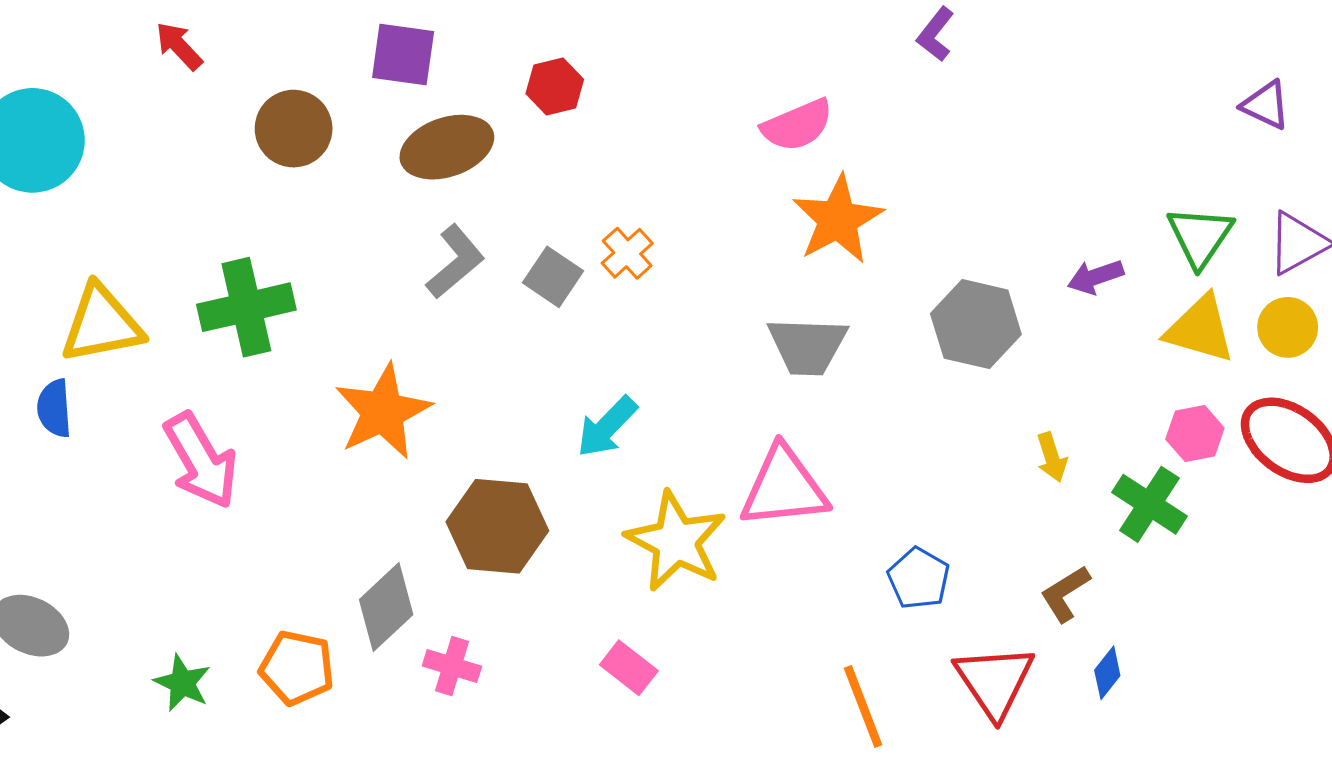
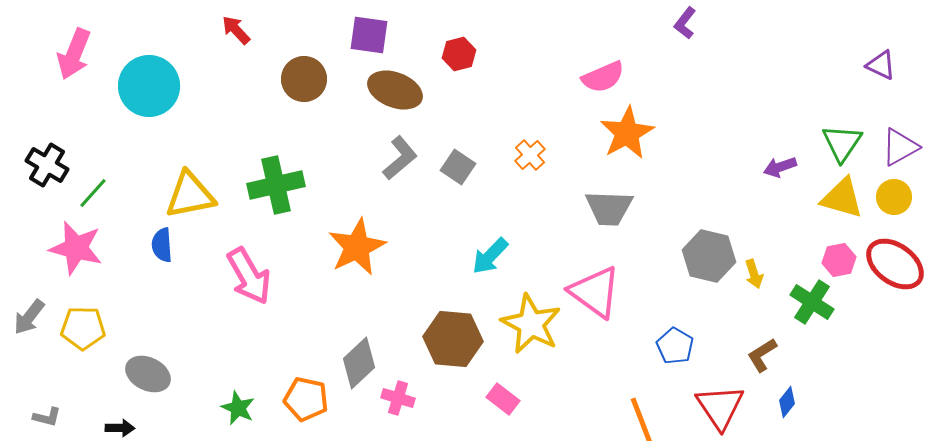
brown ellipse: (447, 147) -> (395, 90), turned 40
orange cross: (627, 253) -> (530, 155), moved
gray hexagon: (976, 324) -> (709, 256), moved
pink triangle: (784, 487) -> (595, 292), turned 42
brown hexagon: (497, 526) -> (453, 339), moved

